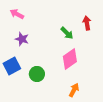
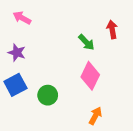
purple star: (22, 39) -> (17, 53), moved
pink diamond: (70, 59) -> (90, 76), turned -30

